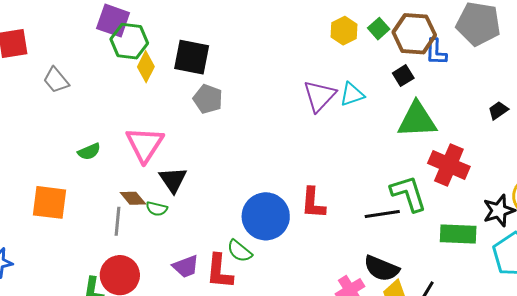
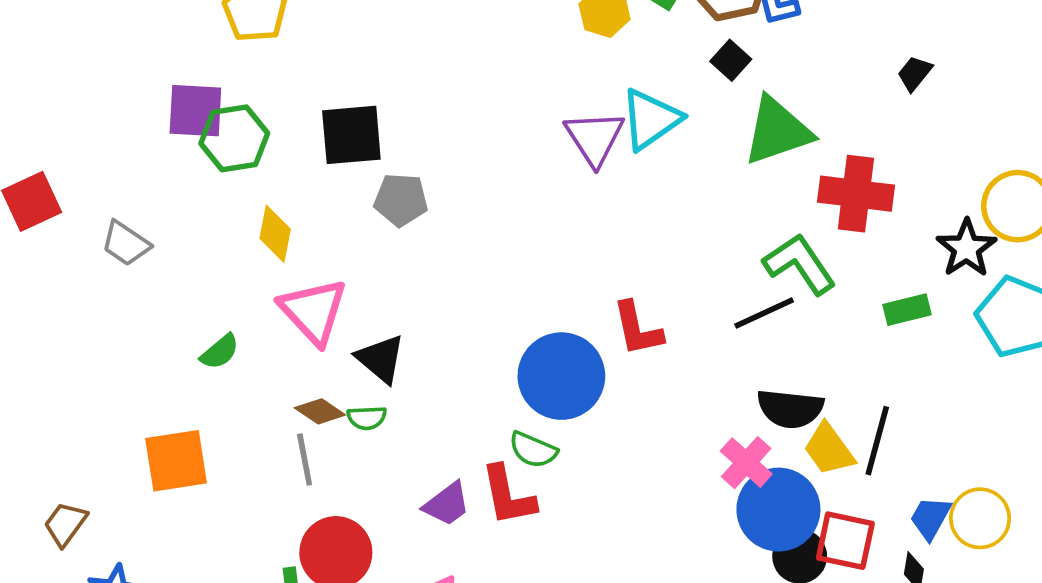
yellow diamond: (146, 67) -> (275, 234), moved
cyan triangle: (352, 94) -> (651, 119), size x1.4
green rectangle: (458, 234) -> (907, 310), size x0.7

